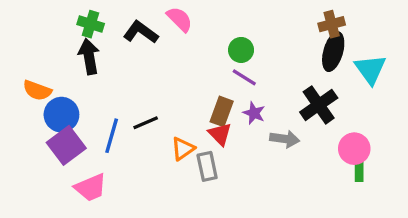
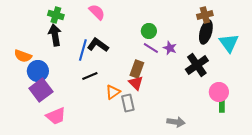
pink semicircle: (180, 19) -> (97, 12), moved
black L-shape: (141, 32) -> (98, 45), moved
purple star: (254, 113) -> (170, 48), moved
blue line: (112, 136) -> (83, 50), moved
gray arrow: (285, 139) -> (176, 122), moved

